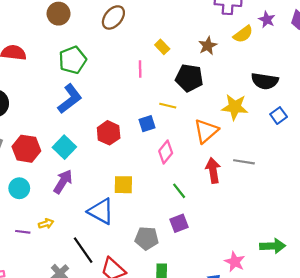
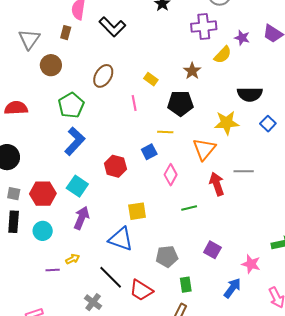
brown ellipse: (113, 17) -> (103, 76), moved
green line: (179, 191) -> (189, 208), turned -56
purple square: (179, 223) -> (212, 250), moved, turned -30

